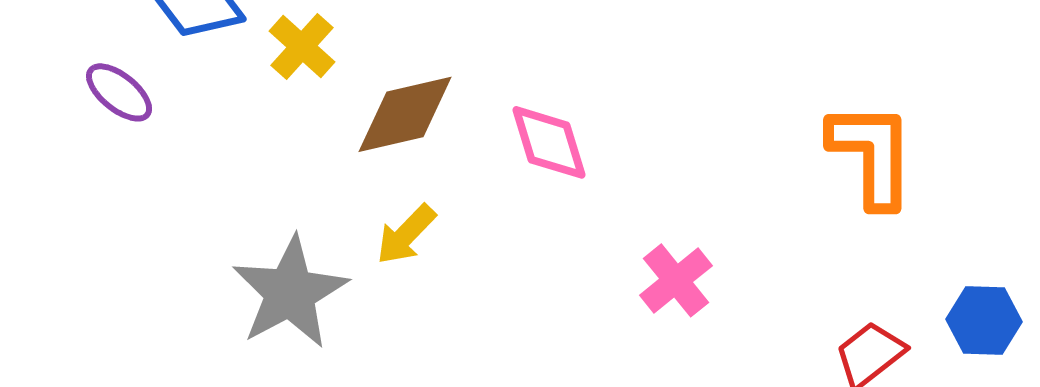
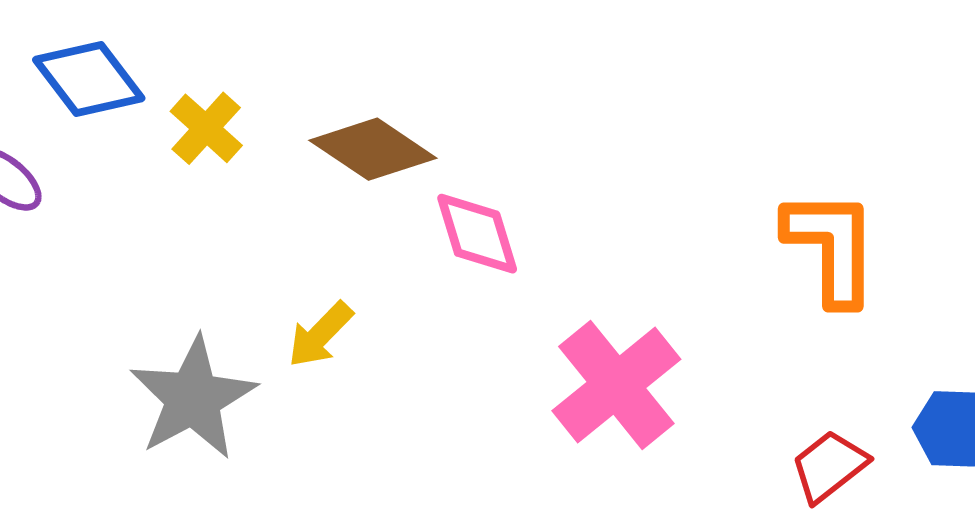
brown diamond: (405, 114) -> (373, 149), moved, turned 47
pink cross: (676, 280) -> (616, 385), size x1.6

